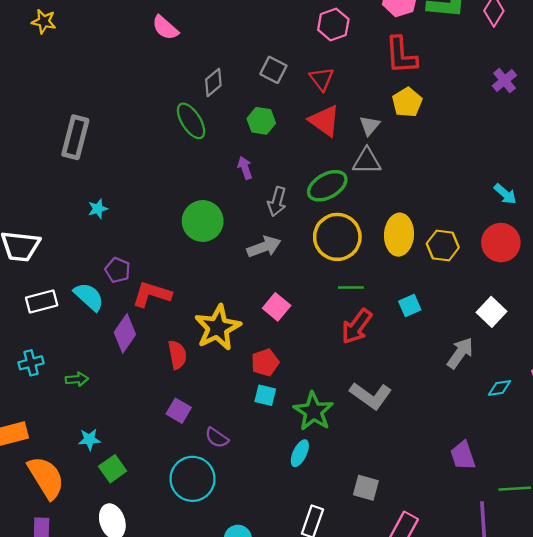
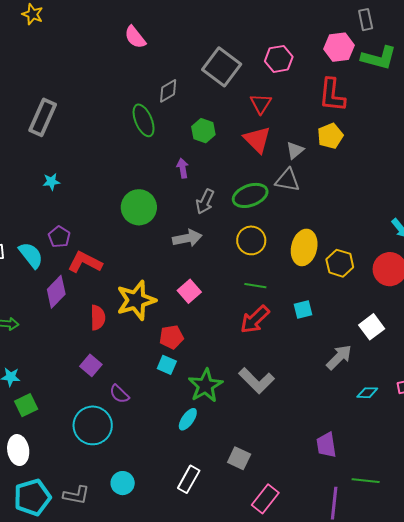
gray square: (273, 70) -> (222, 67), moved, size x1.6
yellow circle: (337, 237) -> (251, 240), size x0.7

